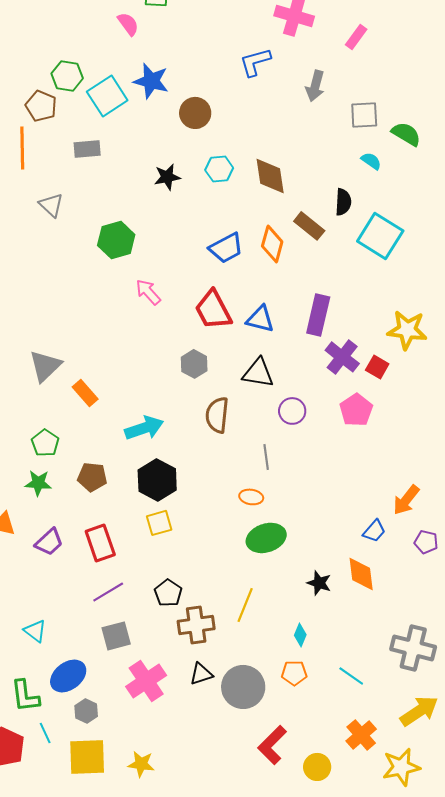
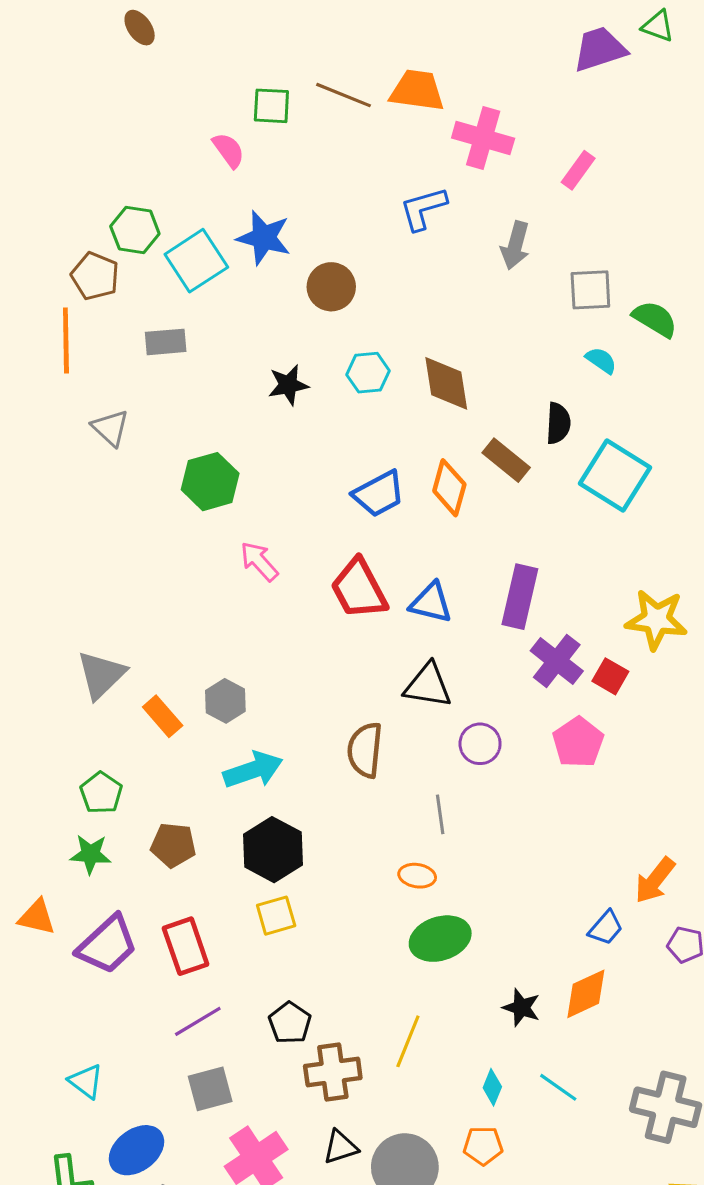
gray hexagon: (194, 364) -> (225, 701), moved
purple trapezoid: (49, 542) -> (107, 945), size x1.4
orange diamond: (361, 574) -> (586, 994), turned 72
cyan line: (351, 676) -> (558, 1087), moved

